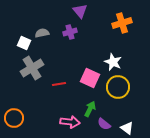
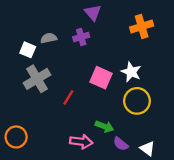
pink square: (90, 78) -> (101, 78), moved
red line: (59, 84) -> (68, 97), turned -48
green arrow: (90, 109) -> (104, 126), turned 84

